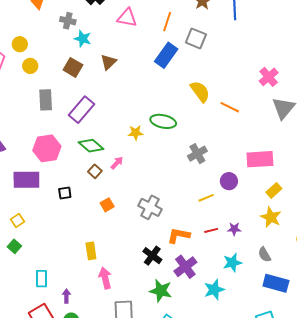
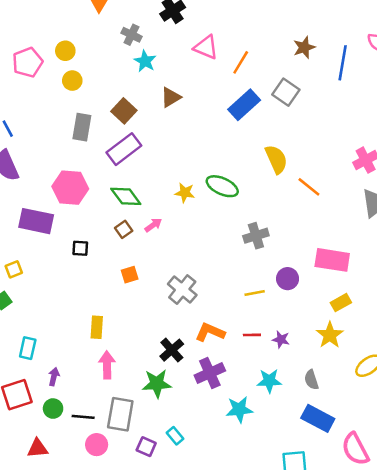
orange line: (167, 22) -> (241, 62), moved
brown square: (73, 67) -> (124, 111), moved
green star: (161, 291) -> (157, 384), moved, turned -30

